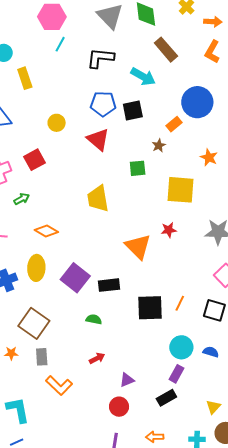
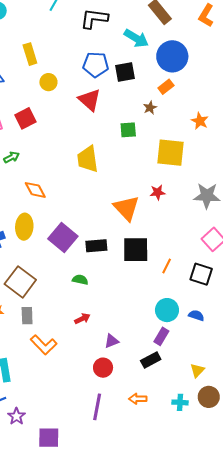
yellow rectangle: (25, 78) -> (30, 54), moved
blue circle: (197, 102) -> (172, 56), moved
orange diamond: (46, 231) -> (35, 190), turned 30
black square: (150, 308) -> (136, 250), moved

